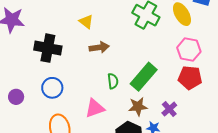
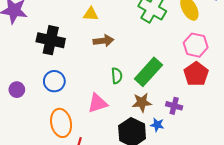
yellow triangle: (86, 22) -> (91, 14), turned -35
red pentagon: (190, 78) -> (196, 74), turned 30
purple cross: (169, 109) -> (174, 106), turned -35

